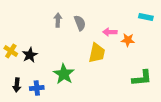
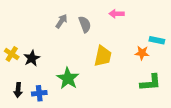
cyan rectangle: (146, 17) -> (157, 40), moved
gray arrow: (58, 20) -> (61, 21), turned 32
pink arrow: (110, 32) -> (117, 14), moved
orange star: (128, 40) -> (142, 53), moved

